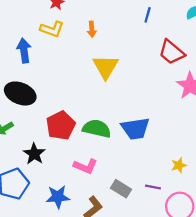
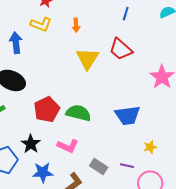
red trapezoid: (172, 52) -> (121, 49), moved
blue trapezoid: (135, 129) -> (127, 115), moved
black star: (34, 154) -> (31, 144), moved

